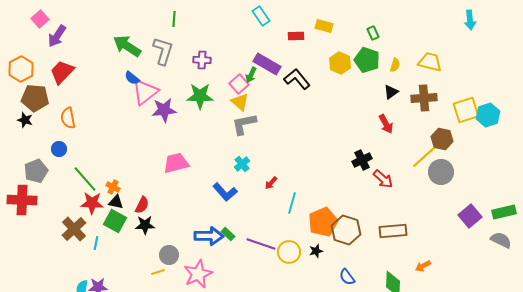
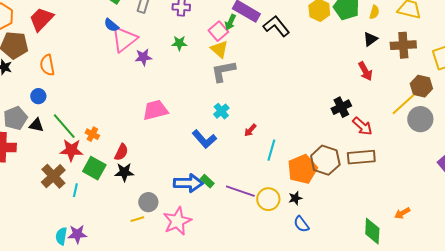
green star: (200, 96) -> (179, 43), size x0.6
purple star: (164, 110) -> (143, 57), size x0.7
black triangle: (116, 202) -> (36, 125), moved
brown hexagon: (346, 230) -> (325, 160), moved
brown rectangle: (393, 231) -> (361, 157), moved
blue semicircle: (347, 277) -> (301, 224), moved

